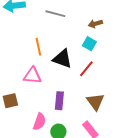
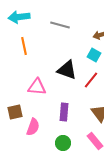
orange line: (38, 47) -> (24, 46), moved
pink semicircle: (39, 122) -> (33, 127), moved

